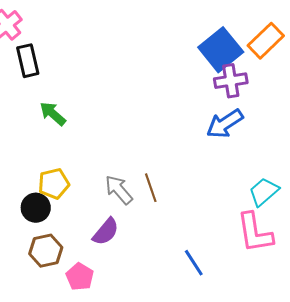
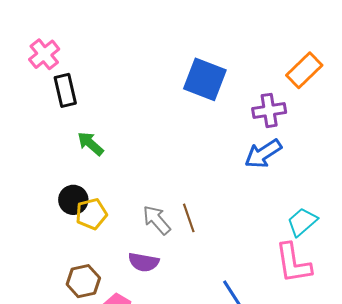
blue square: (221, 50) -> (205, 79), moved, turned -30
black circle: (36, 208) -> (73, 200), moved
purple semicircle: (106, 232) -> (144, 262), turned 60

